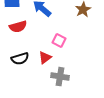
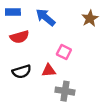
red triangle: (45, 58) -> (49, 70), turned 32

